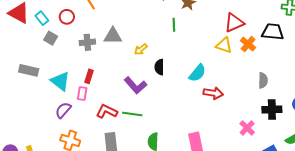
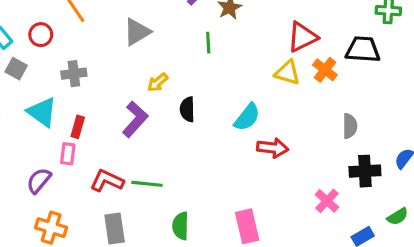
gray triangle: (113, 36) -> (137, 32), moved, turned -30
cyan triangle: (60, 81) -> (42, 112), moved
purple L-shape: (136, 85) -> (135, 119), moved, turned -95

